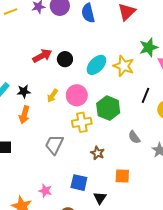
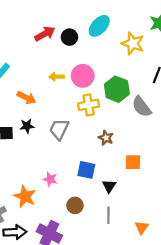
cyan ellipse: (96, 65) -> (99, 26), moved
black star: (24, 91) -> (27, 126), moved
yellow arrow: (52, 96) -> (56, 77), turned 56
orange arrow: (24, 115) -> (26, 98), turned -78
gray semicircle: (134, 137) -> (142, 107), moved, size x1.5

